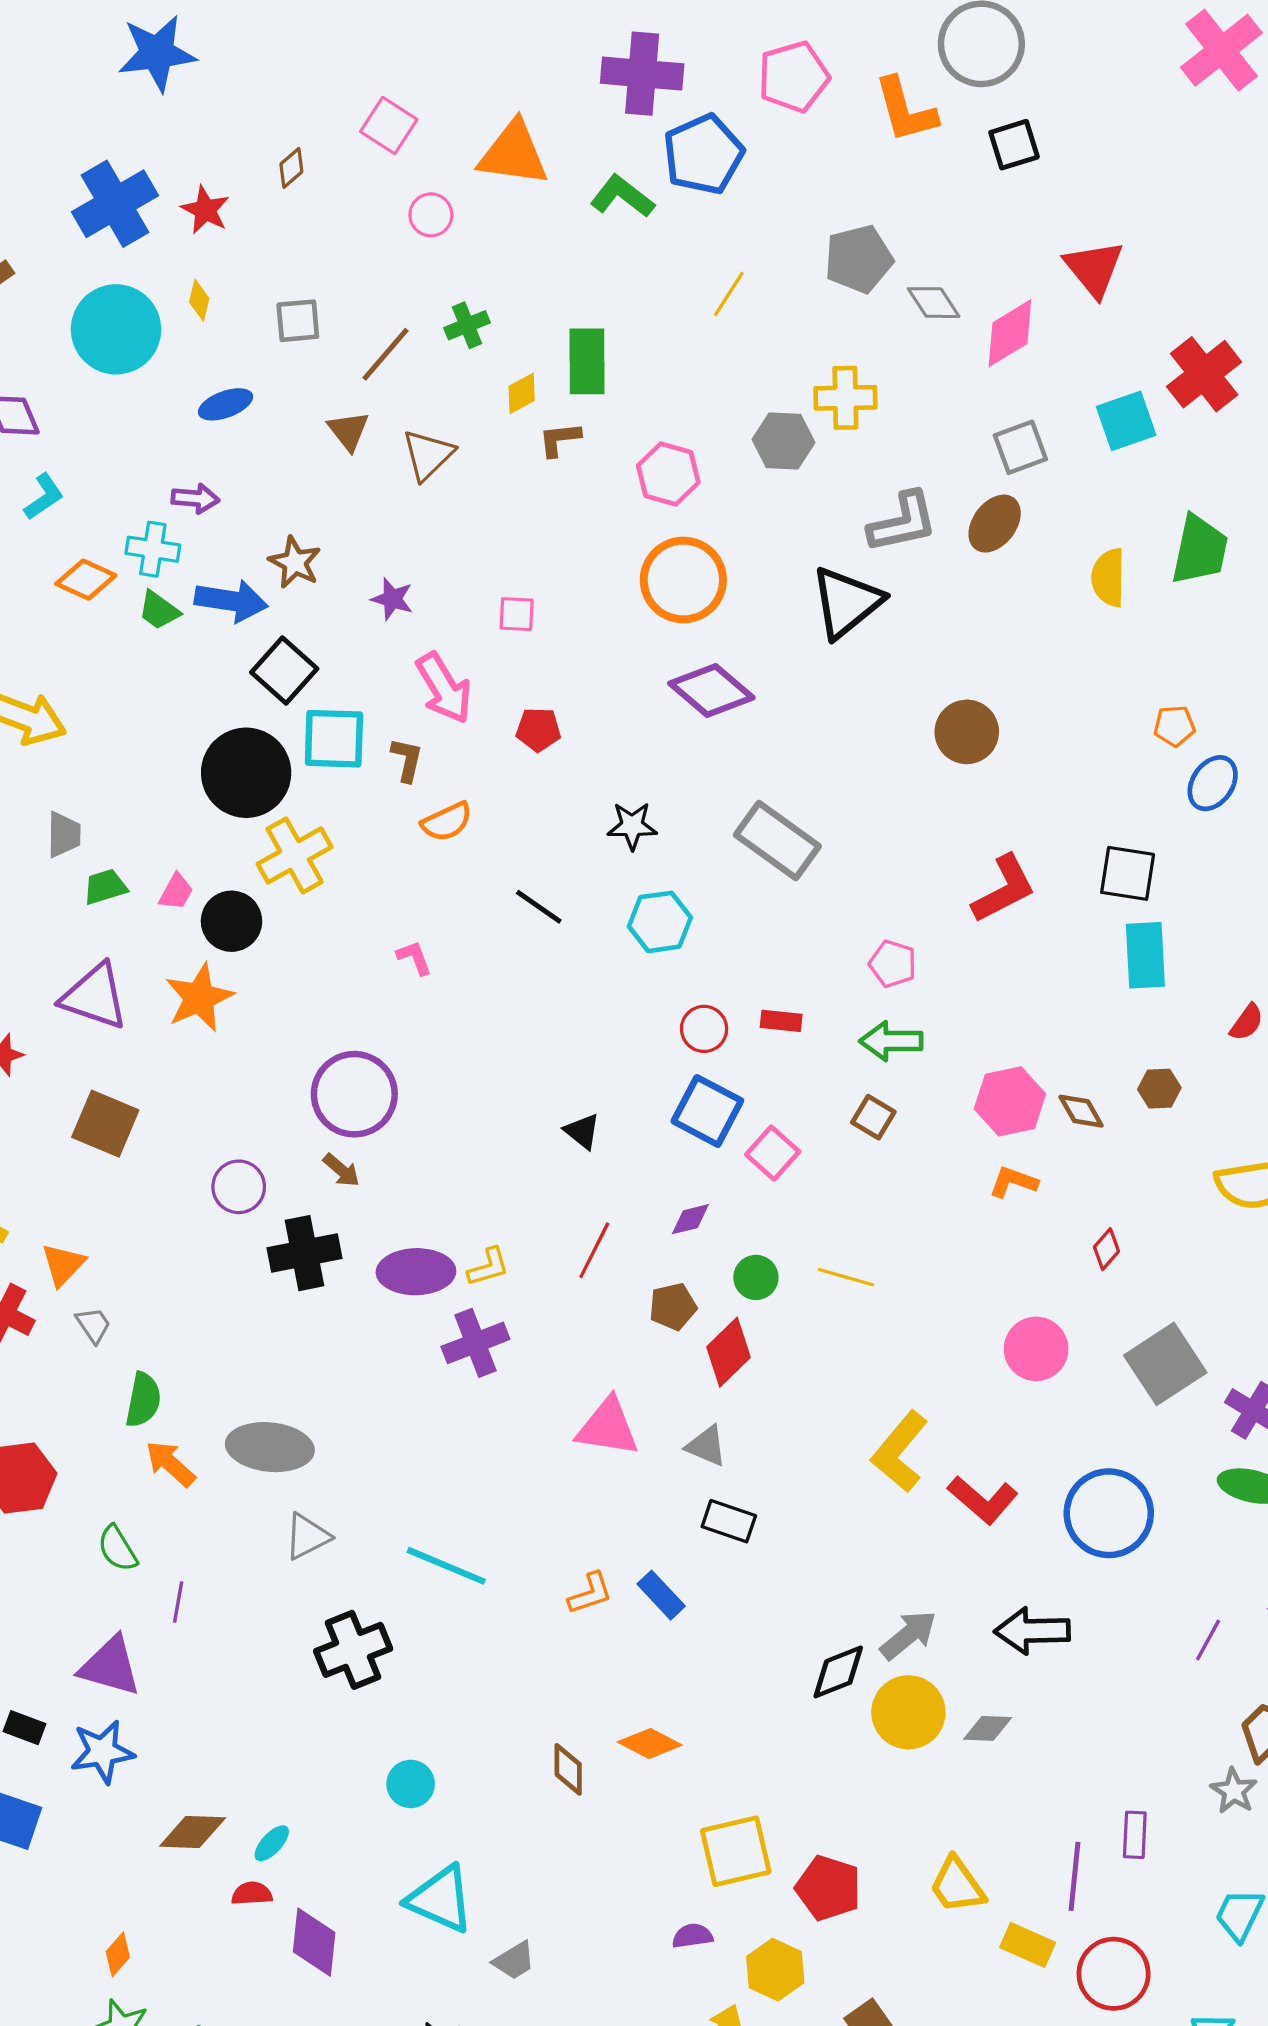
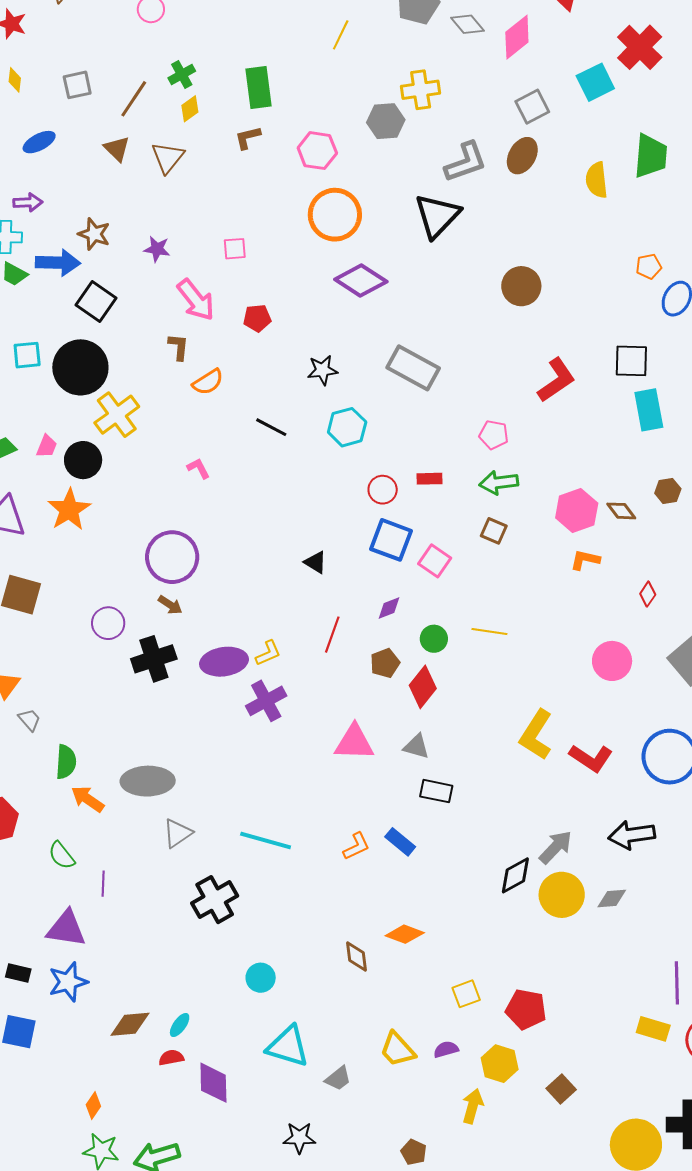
yellow diamond: (522, 393) -> (190, 109), moved
cyan square: (334, 739) -> (27, 355), moved, size x0.7
yellow square: (736, 1851) -> (466, 994), size x0.6
yellow trapezoid: (957, 1885) -> (398, 1049), moved

